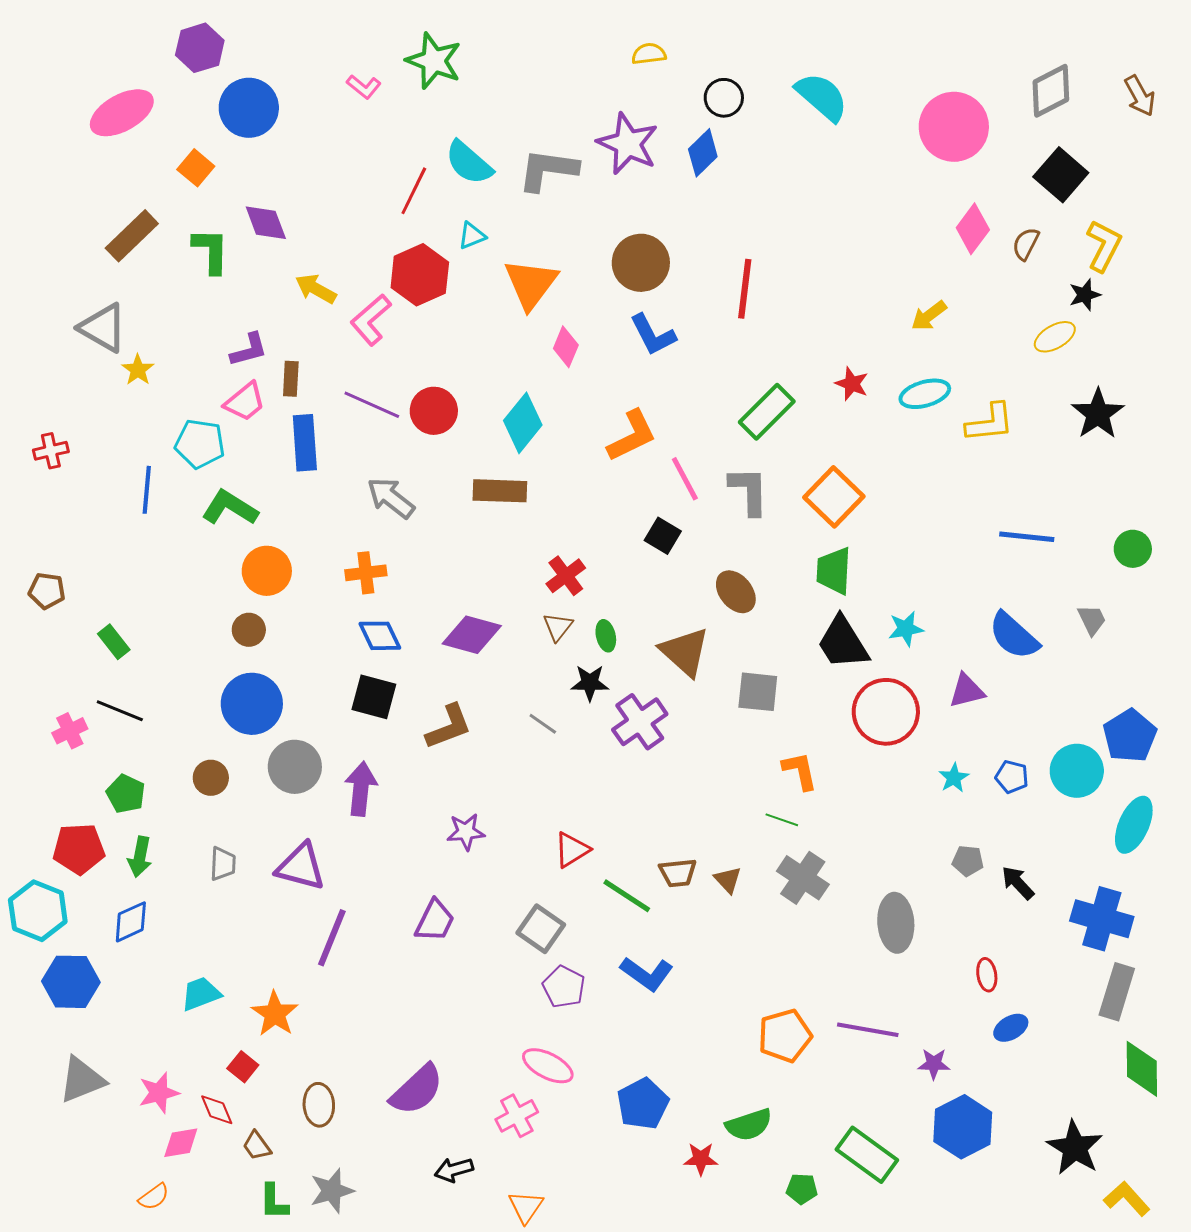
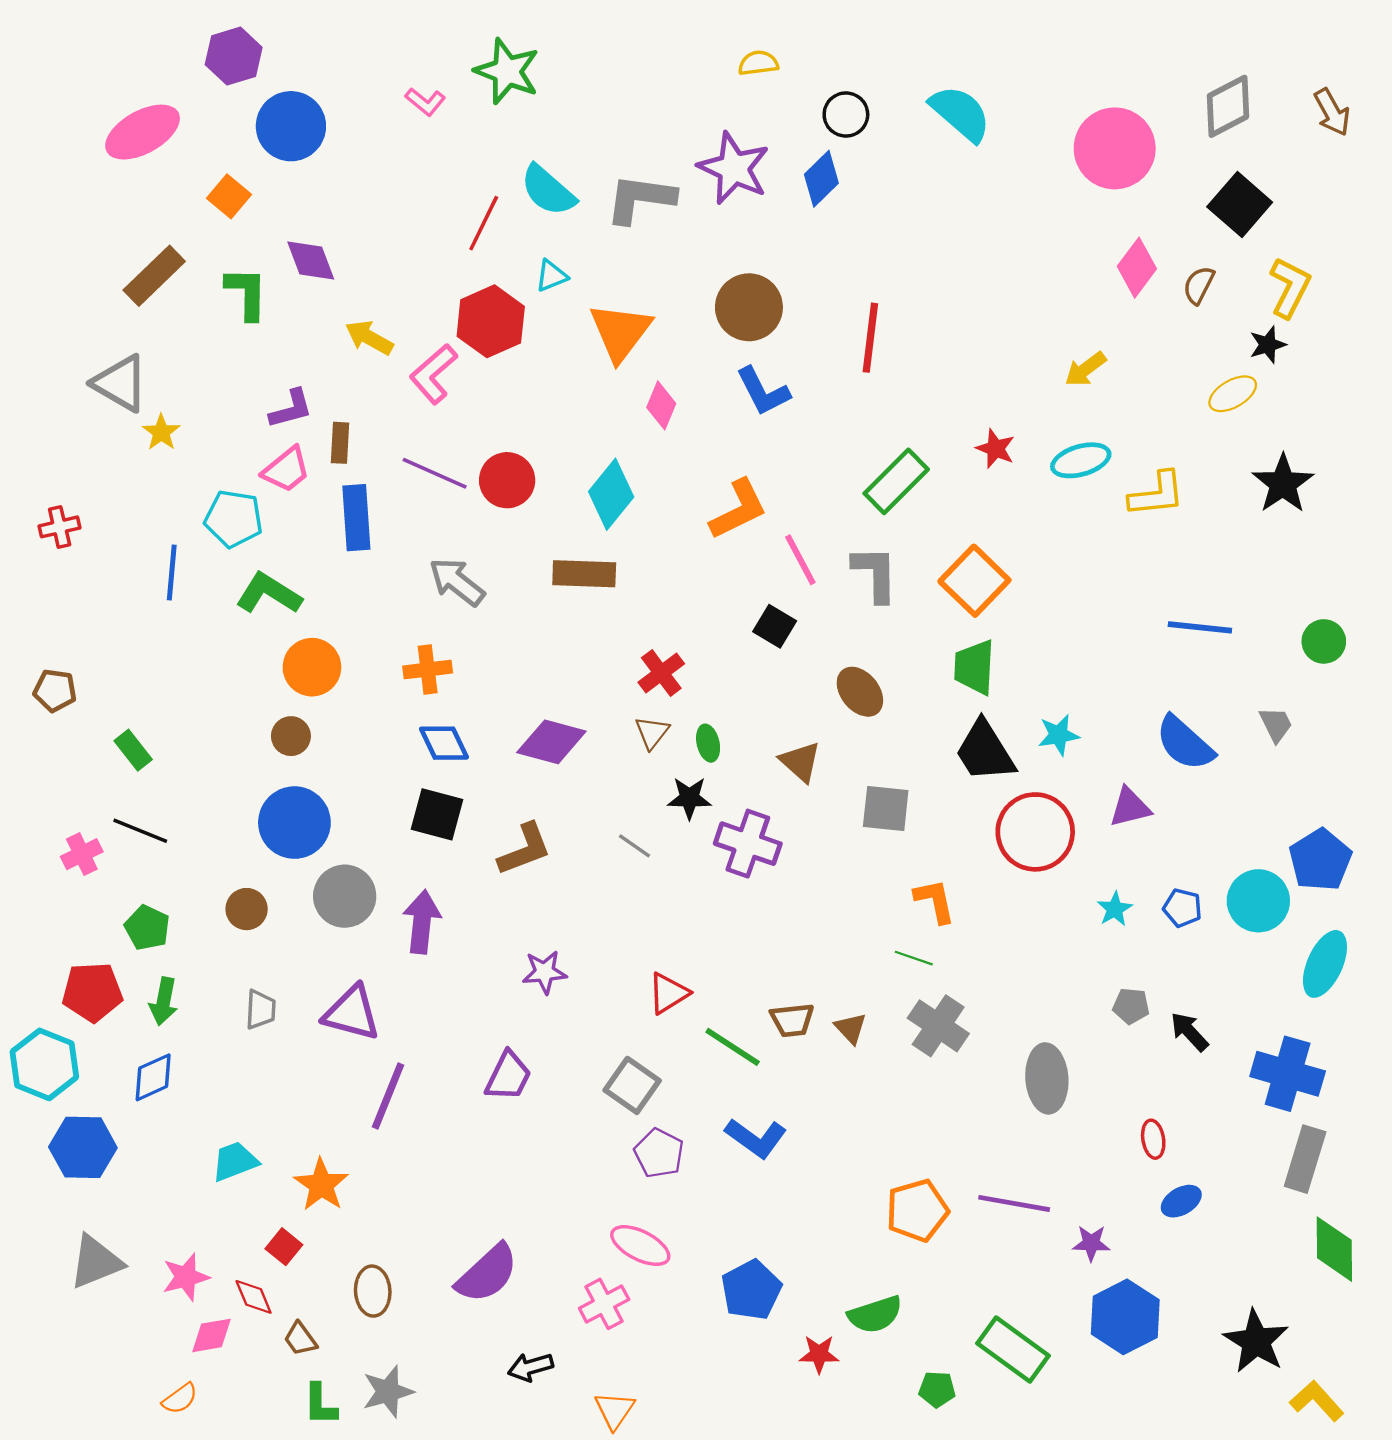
brown triangle: (685, 652) -> (800, 762), size x0.7
purple cross: (640, 722) -> (748, 844), turned -36

